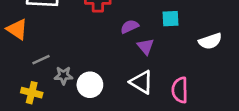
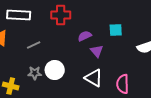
gray line: (41, 60) -> (34, 45), moved
white circle: (90, 85) -> (55, 70), moved

